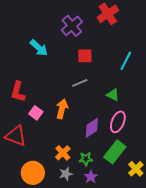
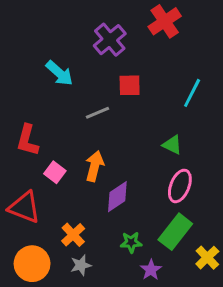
gray line: (80, 83) -> (98, 113), moved
purple diamond: (92, 128) -> (117, 197), moved
orange cross: (63, 153) -> (73, 235), moved
orange circle: (33, 173) -> (32, 264), moved
gray star: (66, 174) -> (81, 265), moved
purple star: (91, 177) -> (151, 270), moved

